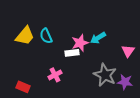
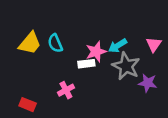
pink triangle: (128, 51) -> (154, 44), moved
gray star: (105, 75) -> (126, 66), moved
purple star: (125, 82) -> (148, 83), moved

